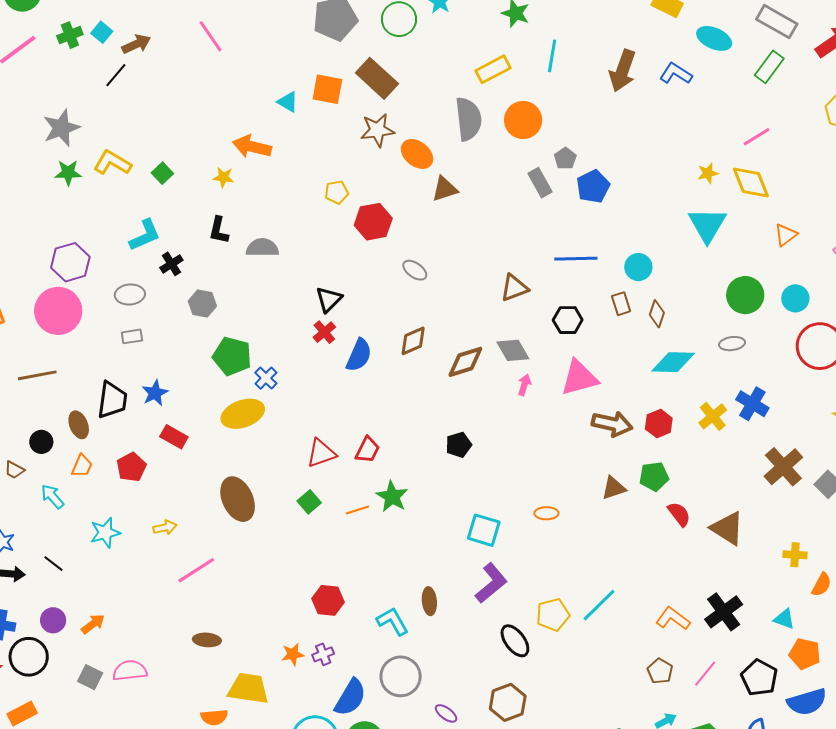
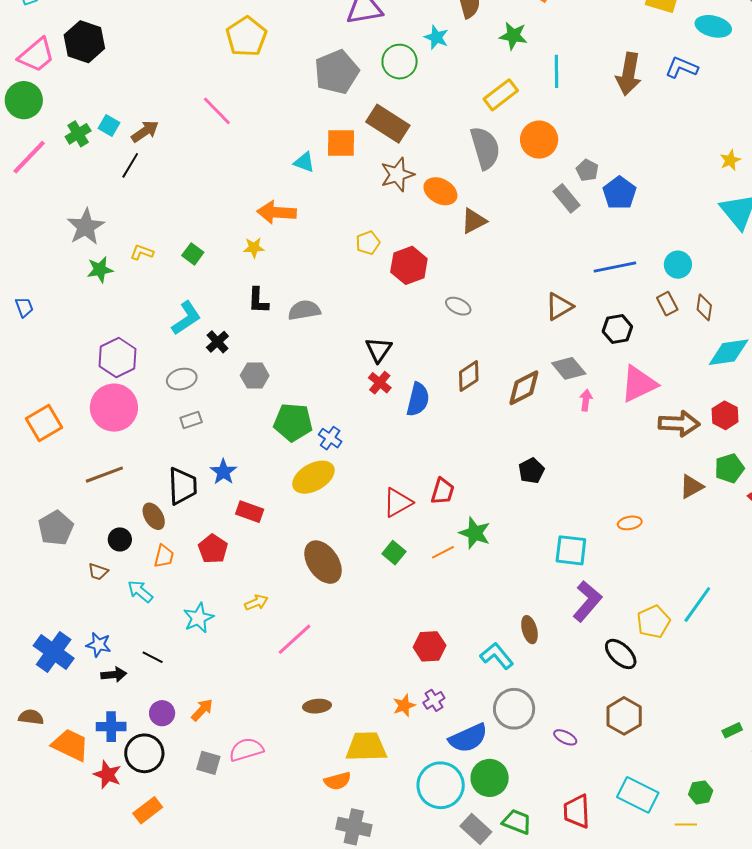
yellow L-shape: (112, 163) -> (142, 252), size x0.6
blue semicircle: (350, 697) -> (468, 738), turned 45

